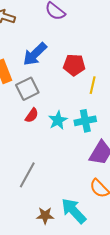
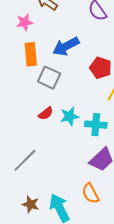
gray square: (27, 89) -> (49, 78), turned 35
red semicircle: (32, 115) -> (46, 113), moved

